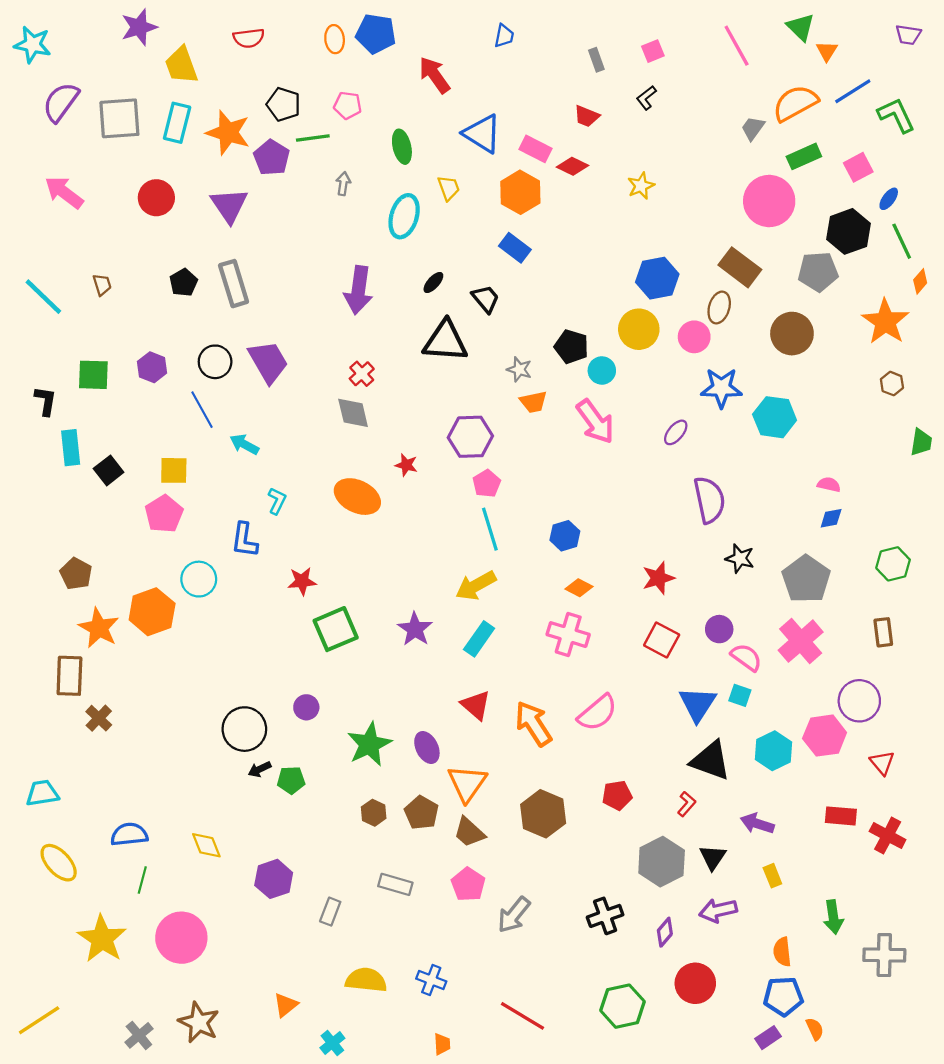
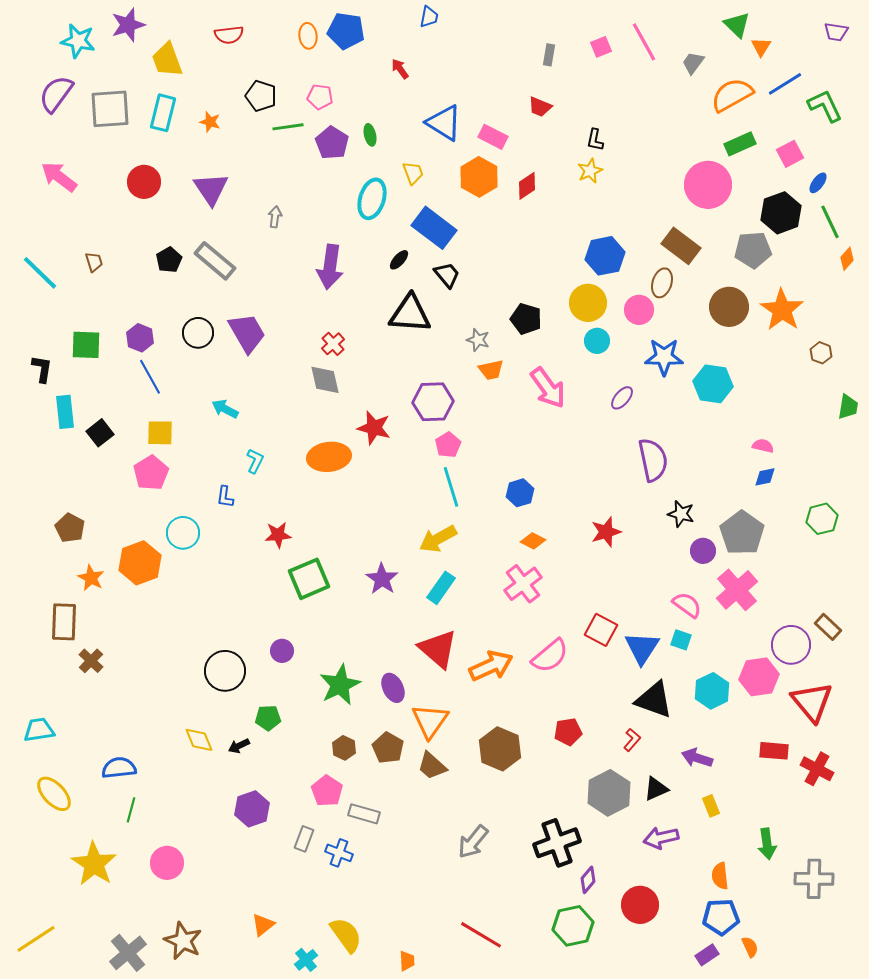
blue trapezoid: (504, 36) -> (429, 17), moved
cyan star: (33, 45) -> (78, 41), moved
pink line: (737, 46) -> (644, 42), moved
gray rectangle: (596, 60) -> (549, 55), turned 30
red arrow: (435, 75) -> (400, 69), size x0.6
black L-shape: (646, 98) -> (595, 140), moved, turned -40
gray trapezoid: (753, 128) -> (693, 63), moved
orange star: (228, 133) -> (210, 122), size x0.5
green ellipse: (402, 147) -> (370, 135), size x0.7
purple pentagon: (272, 158) -> (332, 143), moved
red diamond: (573, 166) -> (527, 186), moved, turned -60
gray arrow: (343, 184) -> (275, 217), moved
blue rectangle: (515, 248) -> (434, 228), moved, size x1.5
gray rectangle: (234, 284) -> (215, 261), turned -33
orange star: (885, 322) -> (782, 310), moved
cyan circle: (602, 370) -> (597, 341), moved
blue line: (202, 410) -> (150, 377), moved
red star: (406, 465) -> (374, 428), size x1.6
orange ellipse: (357, 497) -> (329, 457), turned -33
blue L-shape: (244, 540) -> (225, 497), size x0.7
orange star: (99, 628) -> (91, 578), size x0.7
purple circle: (719, 629) -> (703, 551), moved
brown rectangle: (883, 632) -> (828, 627), moved, turned -40
pink cross: (568, 635) -> (523, 584), turned 36
red square: (662, 640) -> (601, 630), moved
red triangle: (476, 705) -> (438, 649), size x1.4
orange arrow: (533, 724) -> (491, 666), turned 99
red triangle: (882, 763) -> (812, 702), size x1.8
black arrow: (260, 769) -> (239, 746), moved
yellow diamond: (206, 845) -> (199, 740), moved
black triangle: (713, 857) -> (656, 789), turned 32
pink pentagon: (468, 884) -> (327, 791), moved
black cross: (605, 916) -> (557, 843), size x1.4
purple diamond: (665, 932) -> (588, 880), moved
pink circle: (181, 938) -> (167, 863), size x0.7
yellow semicircle: (366, 980) -> (346, 935), moved, turned 48
blue cross: (431, 980) -> (339, 853), moved
gray cross: (139, 1035) -> (128, 953), size x1.4

